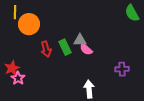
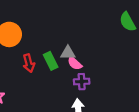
purple cross: (122, 69) -> (82, 82), moved

